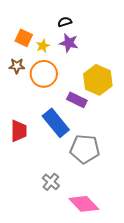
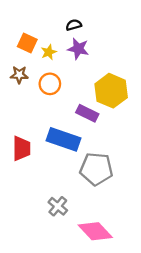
orange circle: (44, 74) -> (50, 84), size x0.7
blue rectangle: (56, 123) -> (63, 139), turned -32

